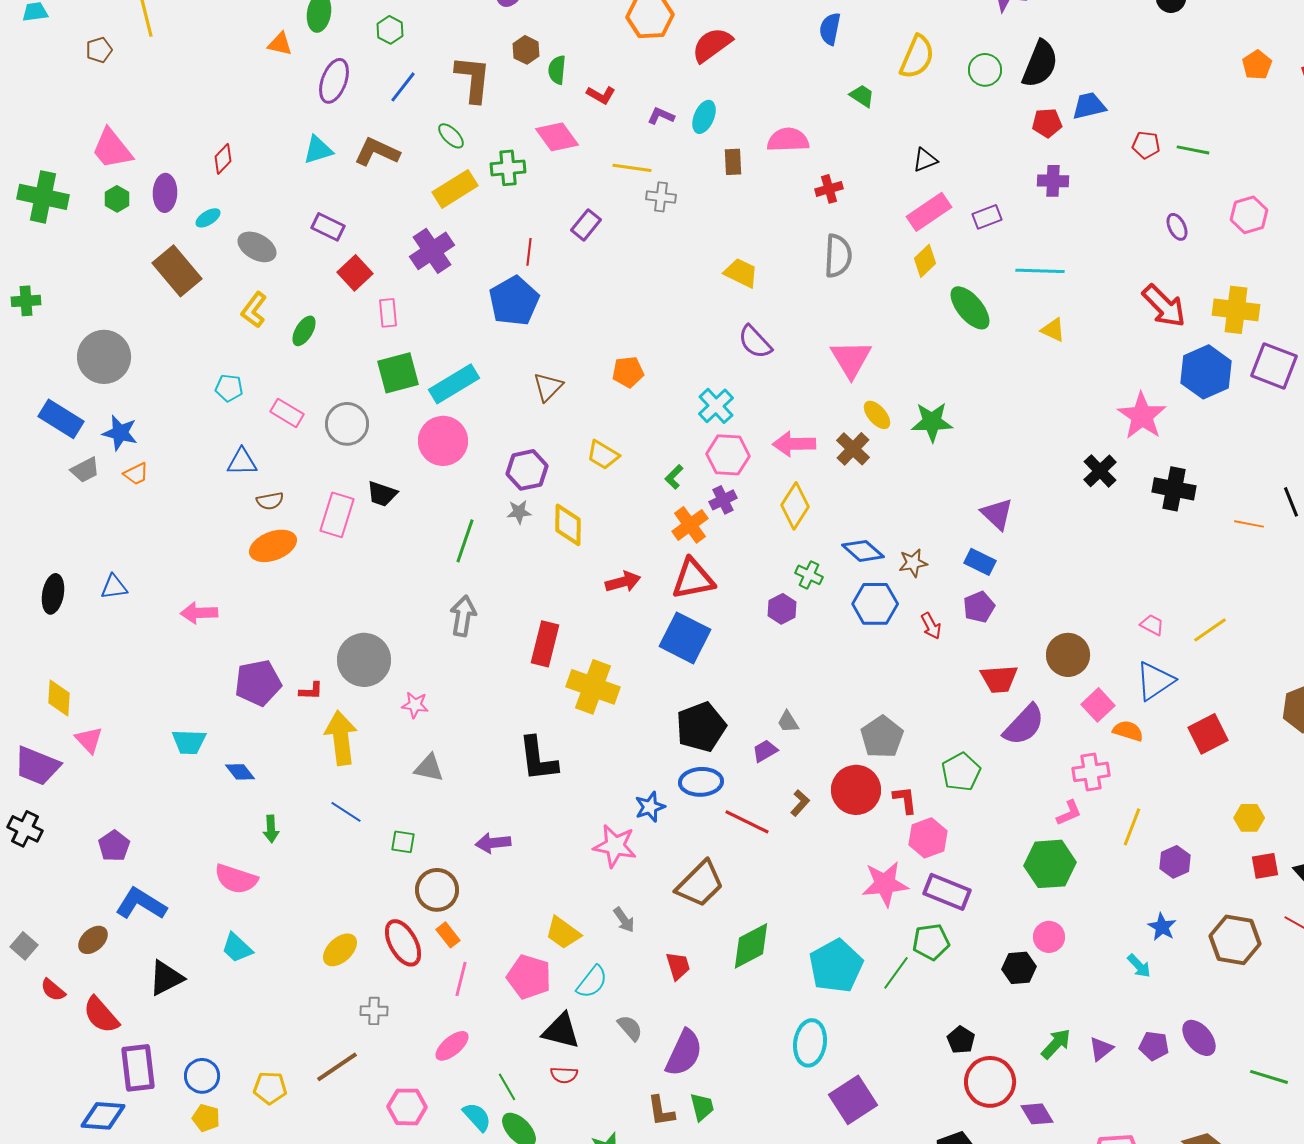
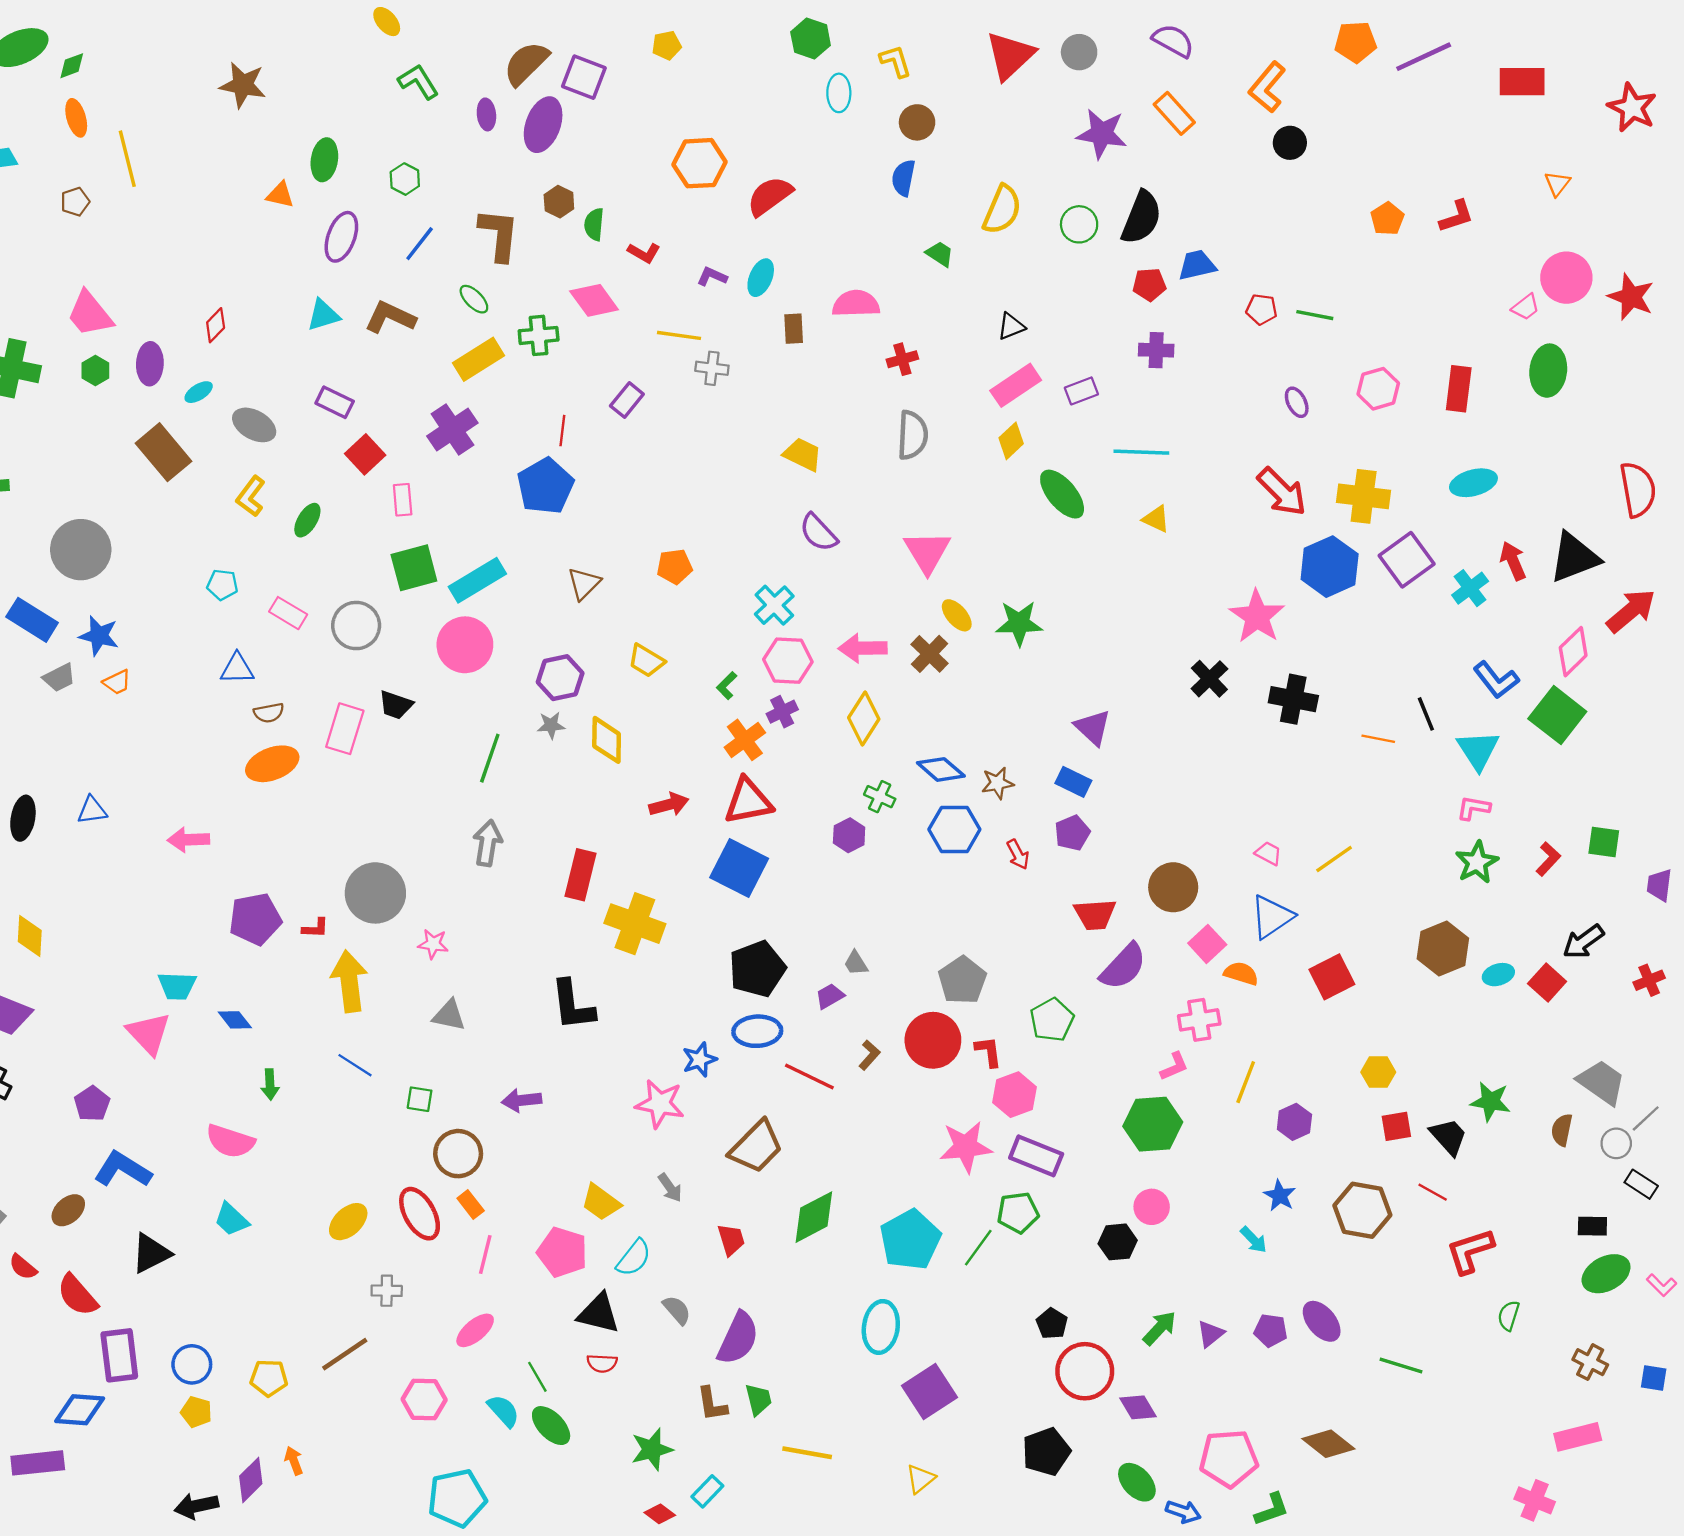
purple square: (1274, 366) -> (1407, 560), turned 33
pink triangle: (89, 740) -> (149, 1033), moved, size x1.4

